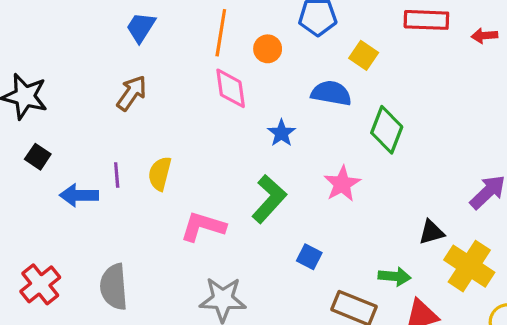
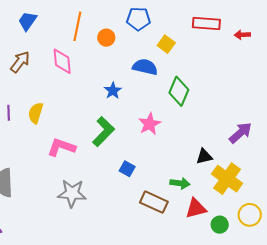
pink diamond: (231, 88) -> (62, 61), moved

